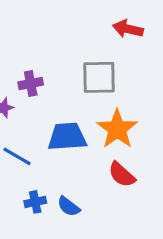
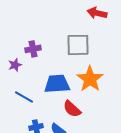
red semicircle: (122, 175) -> (72, 109), moved

